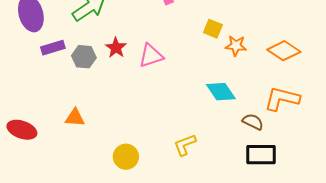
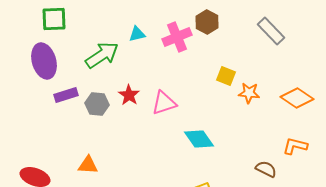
cyan diamond: (221, 92) -> (199, 139), moved
orange L-shape: (282, 99) -> (295, 146), size x0.7

